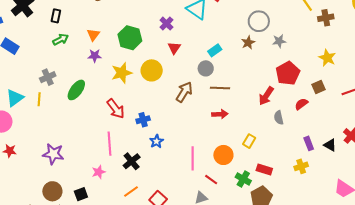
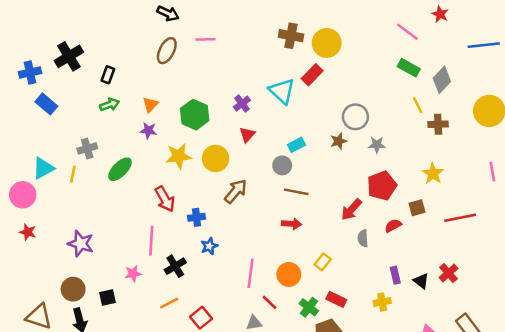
brown arrow: (184, 92) -> (236, 191), moved

